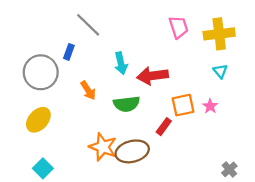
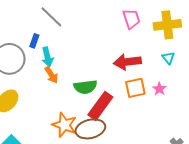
cyan arrow: (121, 63) -> (47, 57), moved
red arrow: (153, 76) -> (127, 62), moved
red rectangle: (164, 127) -> (100, 106), moved, size x1.8

